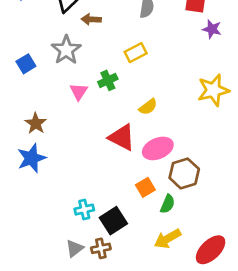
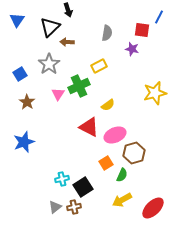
purple star: (212, 29) -> (132, 49), moved
green cross: (108, 80) -> (79, 86), size x1.5
brown star: (36, 123) -> (27, 102), moved

